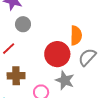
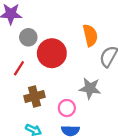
red circle: (57, 54) -> (52, 53), moved

